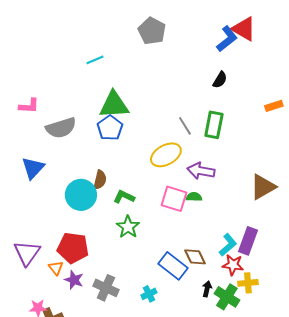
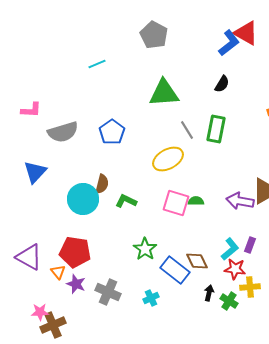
green triangle: (114, 105) -> (164, 93), moved
purple arrow: (201, 171) -> (240, 201), moved
green star: (128, 227) -> (145, 249), moved
purple rectangle: (248, 241) -> (250, 245), size x0.6
purple triangle: (27, 253) -> (29, 257), turned -36
green cross: (227, 297) -> (229, 301), size x0.7

